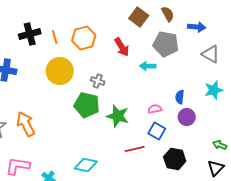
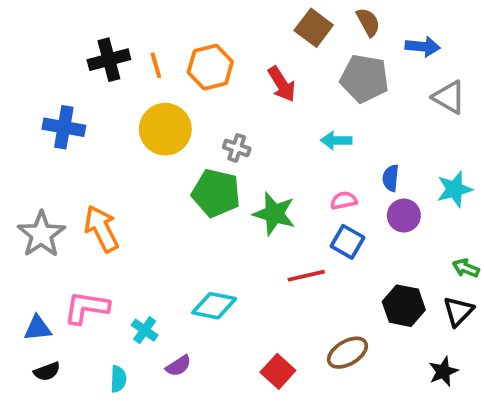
cyan arrow: (148, 66) -> (336, 140), moved
cyan star: (214, 90) -> (455, 189), moved
black hexagon: (175, 159) -> (404, 306), moved

